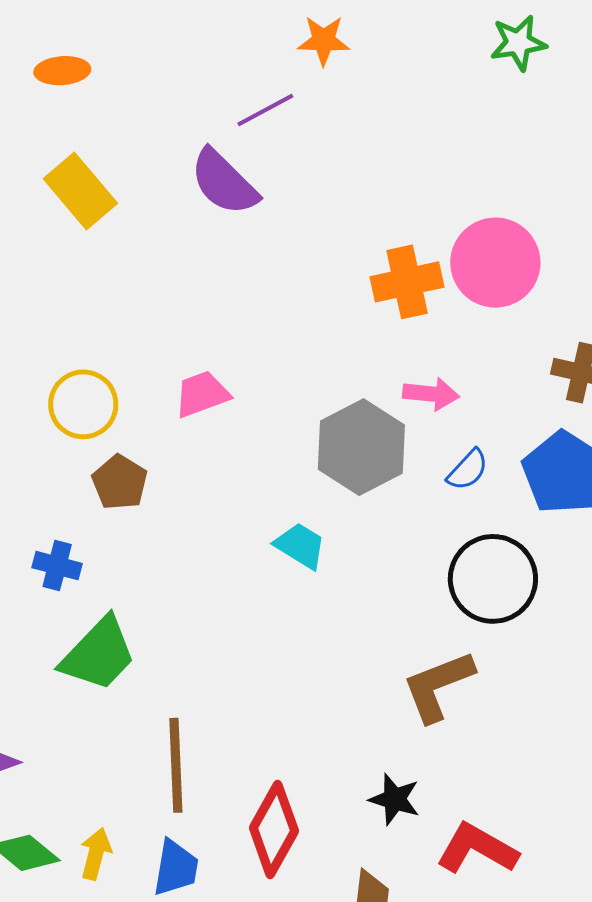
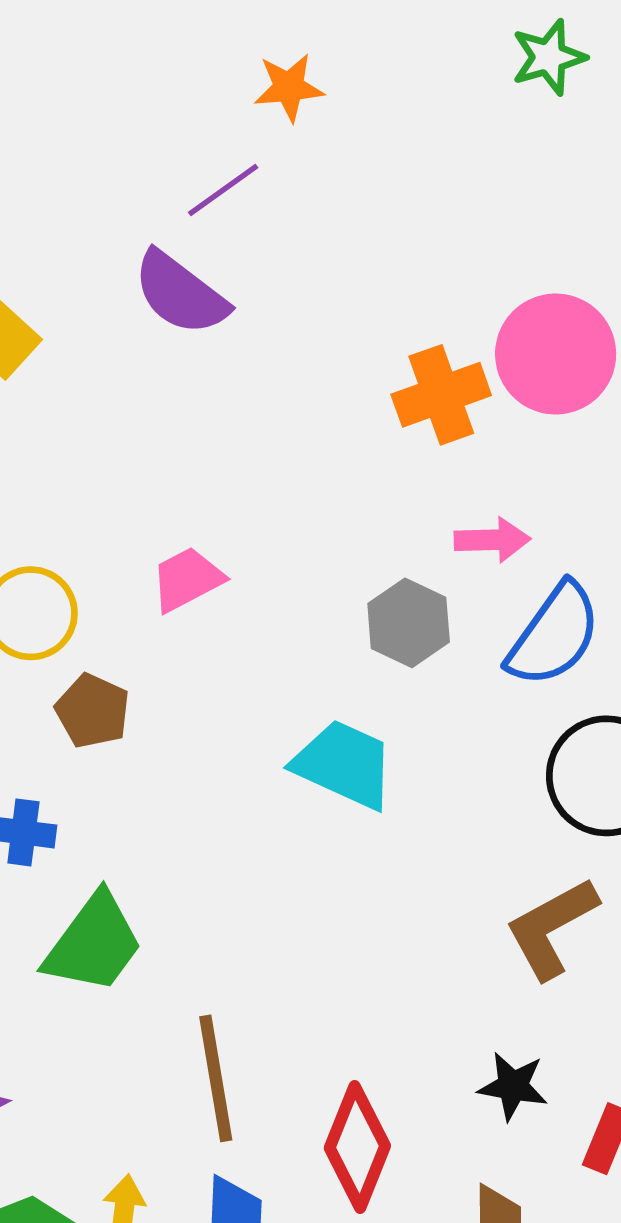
gray hexagon: (361, 447) -> (409, 623), size x0.7
blue semicircle: (468, 470) -> (554, 635), size x1.8
cyan trapezoid: (300, 546) -> (344, 764), size x1.5

